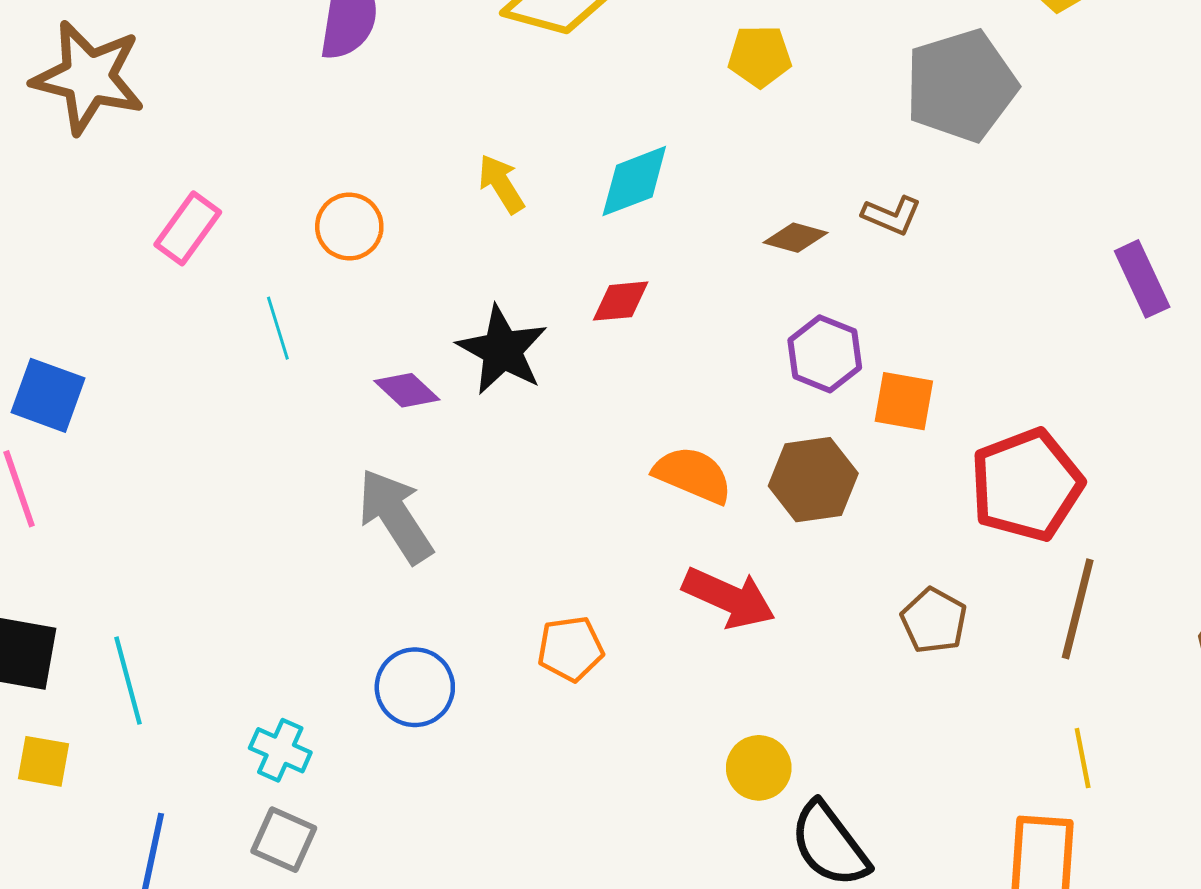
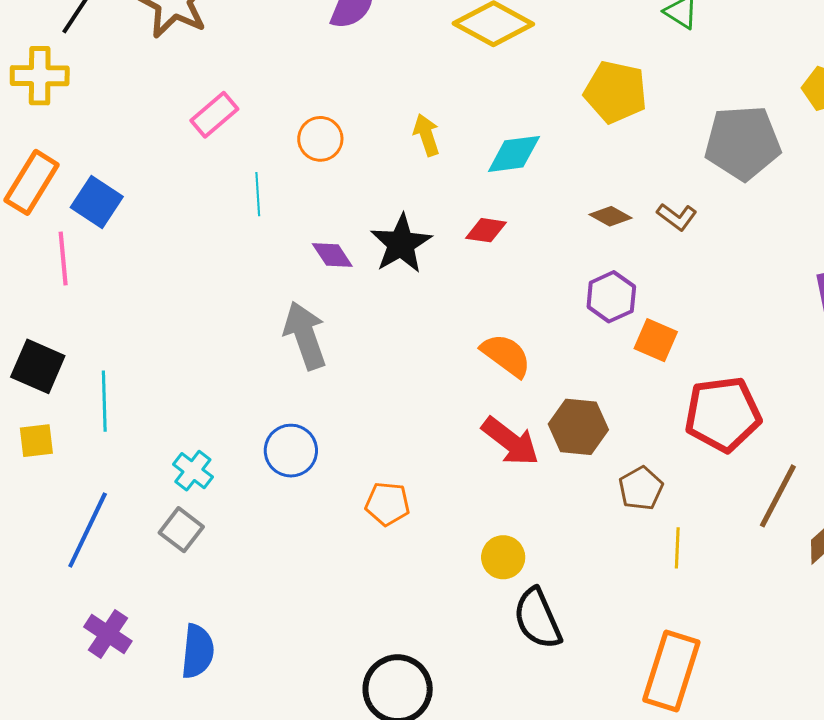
yellow pentagon: (760, 56) -> (616, 92), size x1.5
brown hexagon: (813, 480) -> (578, 427), moved
brown line: (1078, 609) -> (778, 496), moved
orange pentagon: (570, 649) -> (387, 504), moved
yellow line: (1083, 758) -> (677, 548), moved
yellow square: (44, 761) -> (36, 441), turned -30

